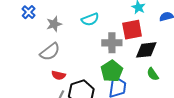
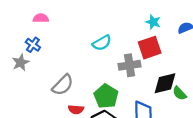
gray star: (54, 24) -> (21, 62), moved
black diamond: (146, 50) -> (165, 83), moved
green pentagon: (112, 71) -> (106, 96), moved

